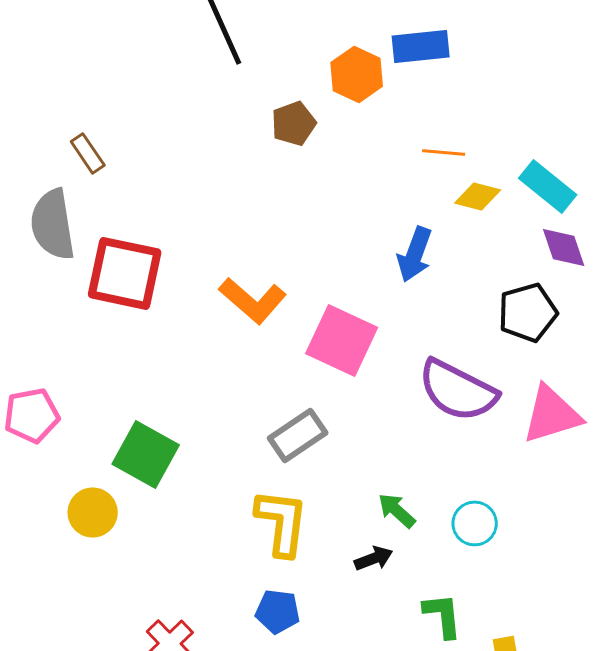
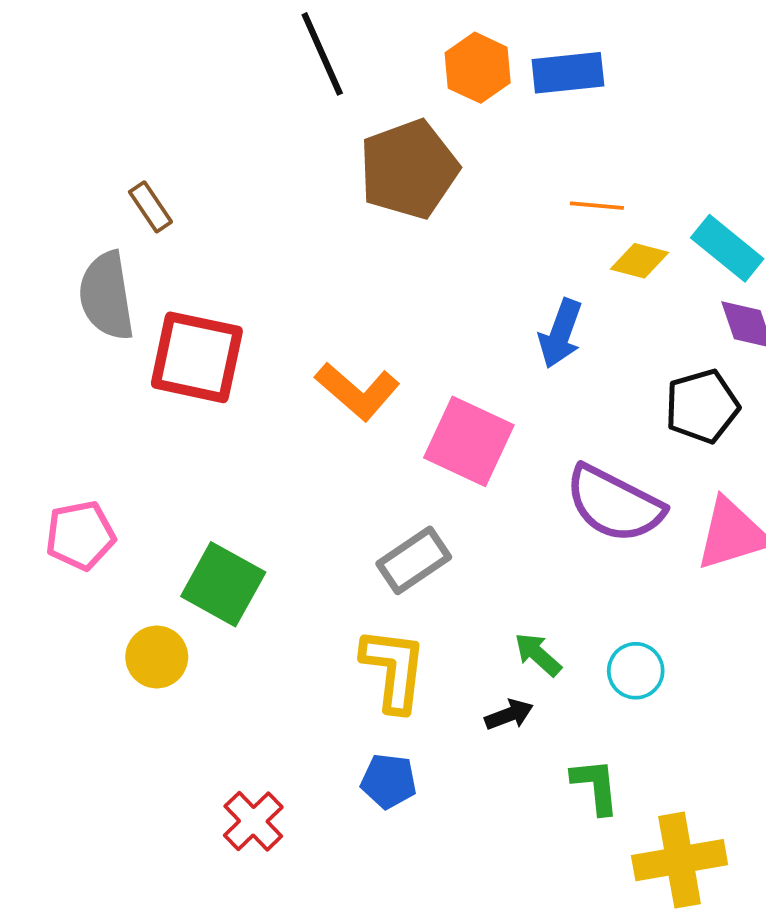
orange hexagon: (357, 74) -> (478, 68), moved
brown pentagon: (294, 123) -> (409, 169), size x1.8

